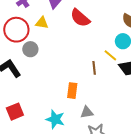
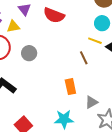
yellow triangle: (42, 23) -> (13, 26), moved
gray circle: (30, 49) -> (29, 53), moved

